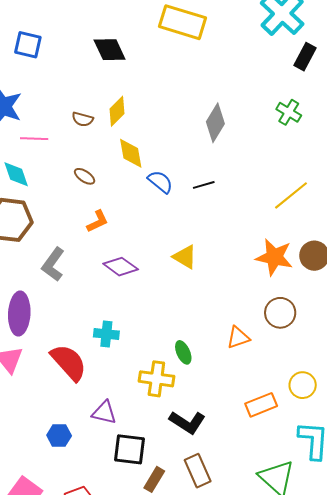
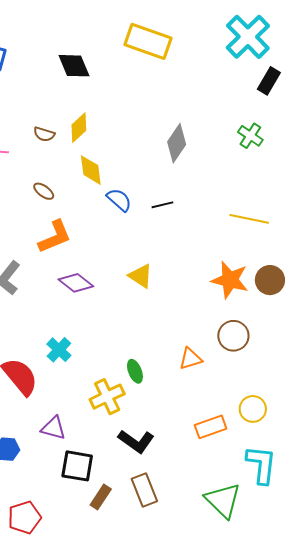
yellow line: (291, 195) -> (249, 219), turned 48
orange L-shape: (98, 221) -> (55, 237), size x1.5
cyan cross: (106, 334) -> (59, 350), turned 35
yellow cross: (156, 379) -> (107, 397), turned -36

